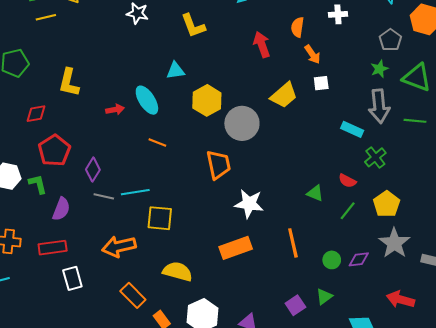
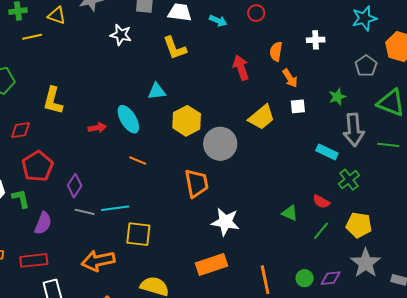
green star: (379, 69) -> (337, 97), moved
yellow pentagon: (387, 204) -> (359, 225), turned -30
orange line: (293, 243) -> (265, 280), moved

